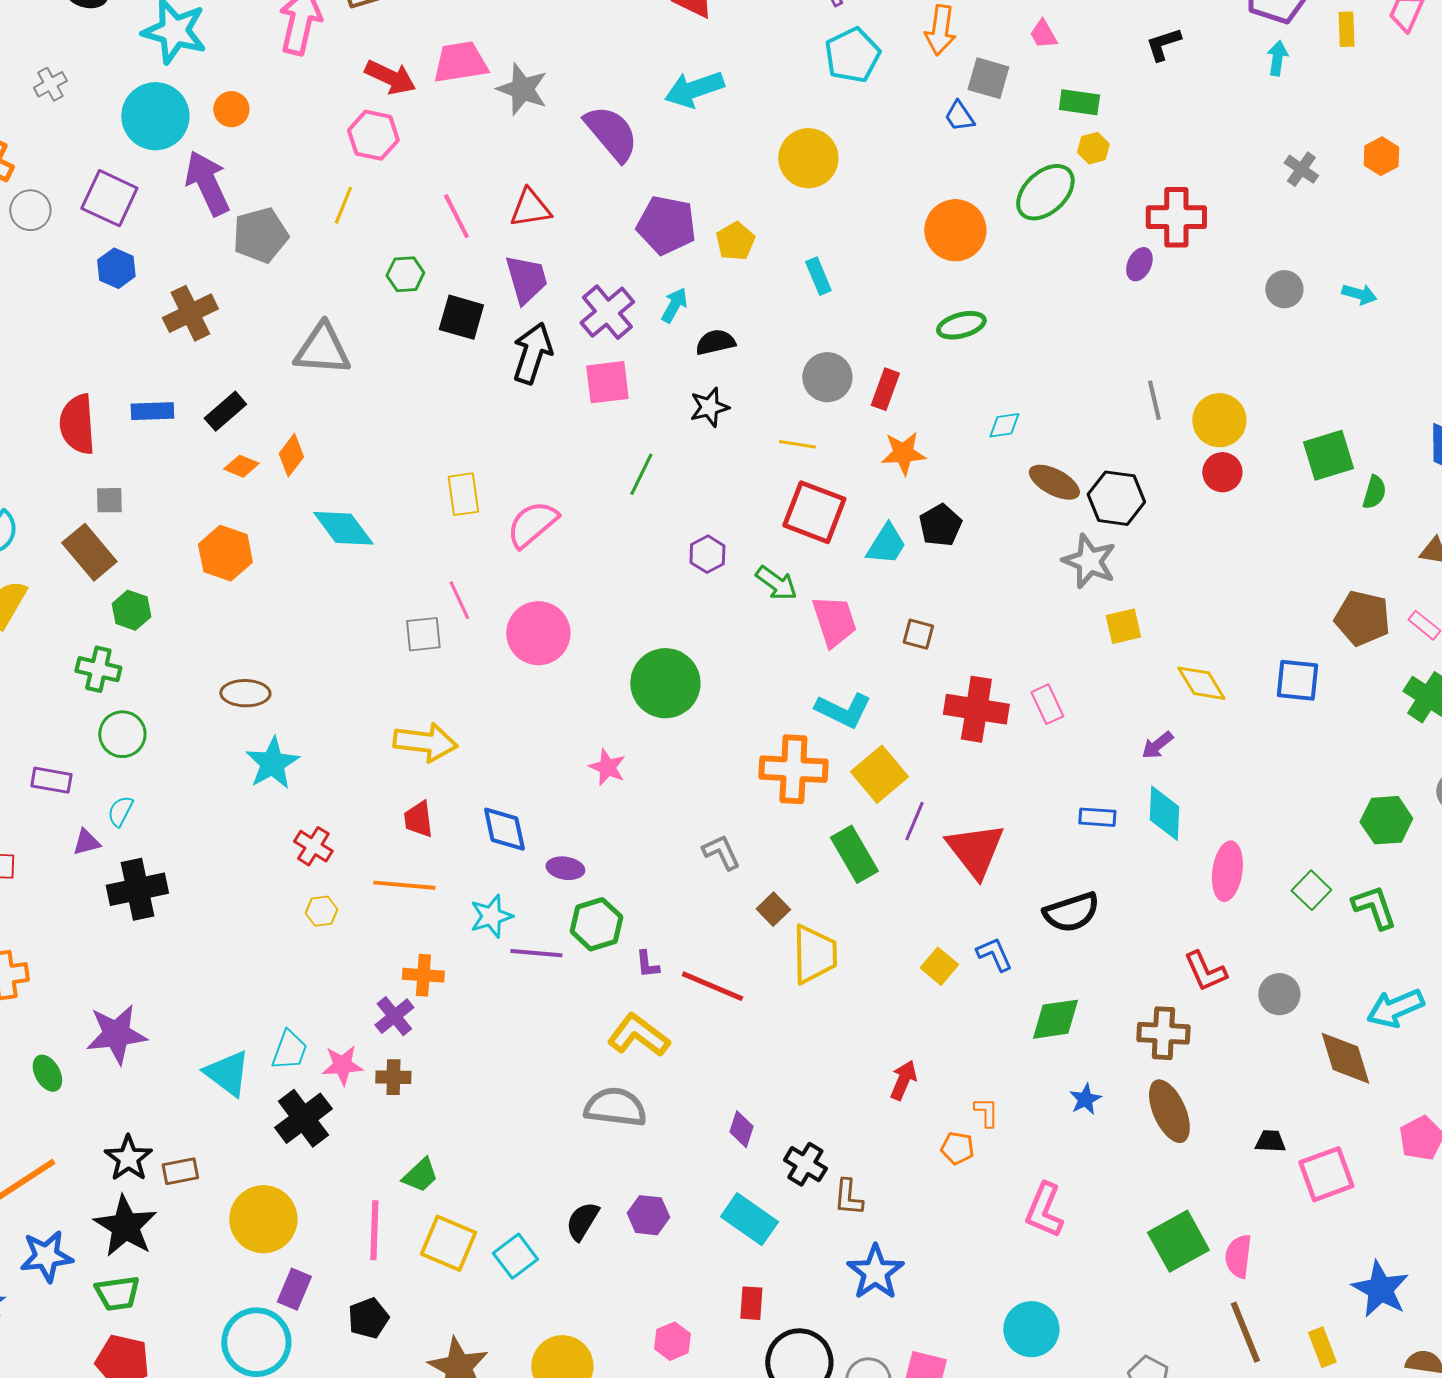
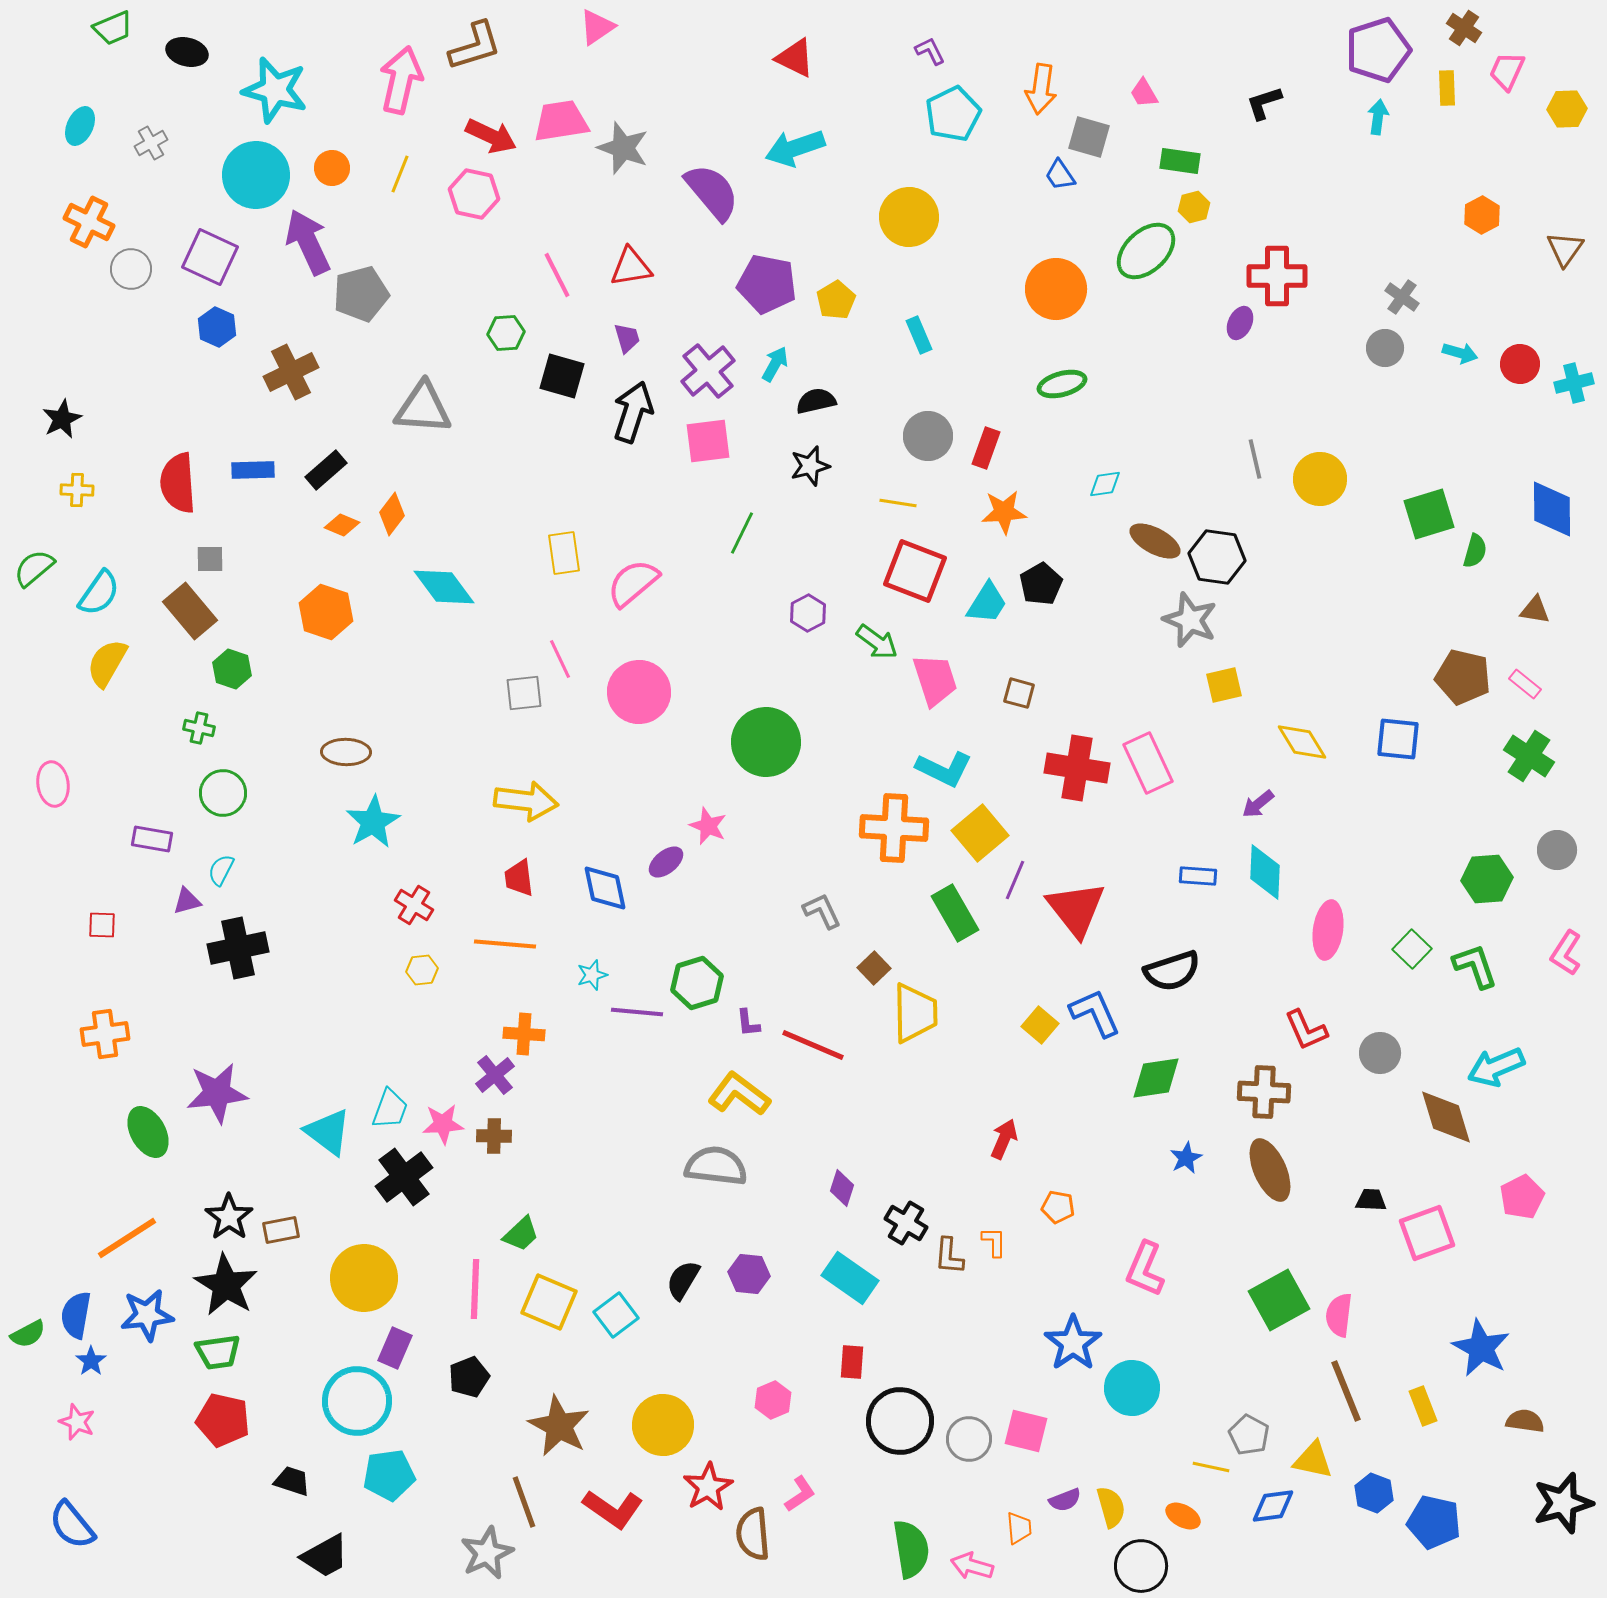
gray cross: (1301, 169) -> (1402, 297), moved
yellow line: (343, 205) -> (400, 174), moved
purple trapezoid: (526, 279) -> (627, 338), size x0.6
red circle: (1222, 472) -> (1520, 364), moved
green cross: (98, 669) -> (199, 728), size x0.7
pink rectangle: (1047, 704) -> (1148, 763), size x1.5
purple ellipse: (565, 868) -> (666, 862), moved, turned -48
cyan star: (491, 916) -> (592, 975), size x0.7
blue L-shape: (994, 954) -> (1095, 1013), size x1.4
green ellipse: (47, 1073) -> (148, 1132), size x1.4
orange L-shape: (986, 1112) -> (994, 1242), moved
blue star: (875, 1272) -> (1073, 1343), moved

